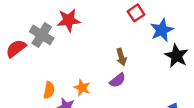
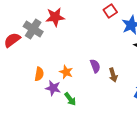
brown arrow: (121, 57) -> (113, 75), moved
purple semicircle: (118, 80) -> (95, 66), turned -72

